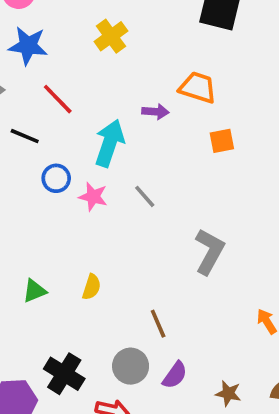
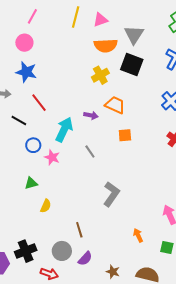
yellow cross: (111, 36) -> (100, 75), moved
gray line: (145, 196) -> (90, 151), moved
green triangle: (34, 291) -> (31, 183), moved
black cross: (64, 374) -> (26, 251), turned 30

